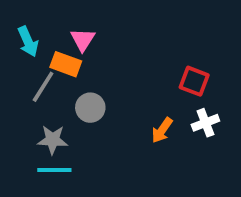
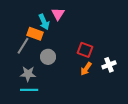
pink triangle: (83, 40) -> (58, 14), moved
cyan arrow: (28, 42) -> (44, 22), moved
red square: (194, 81) -> (85, 50), moved

